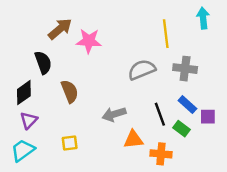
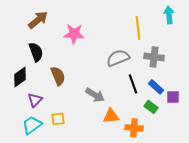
brown arrow: (60, 29) -> (38, 20), moved
gray arrow: (114, 114) -> (95, 95), turned -132
black line: (160, 114) -> (133, 84), moved
purple triangle: (29, 120) -> (35, 100), moved
cyan trapezoid: (23, 150) -> (32, 125), moved

